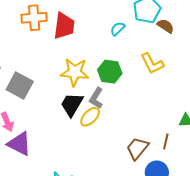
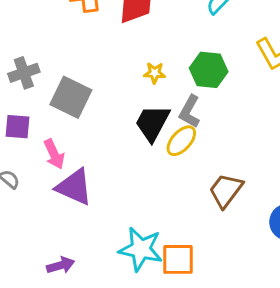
yellow star: (75, 72) -> (155, 73), size x0.5
brown trapezoid: (137, 148) -> (226, 190), moved

